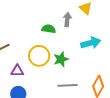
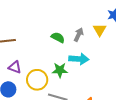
cyan arrow: (91, 43) -> (79, 59), moved
yellow circle: (39, 56) -> (37, 80), moved

